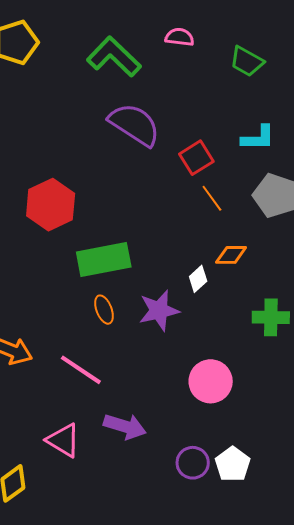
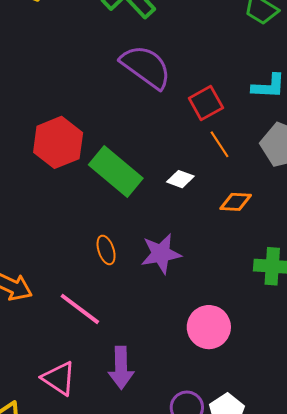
green rectangle: (104, 260) -> (116, 172), moved, turned 48
white diamond: (198, 279) -> (180, 179), moved, turned 60
purple arrow: (125, 426) -> (121, 368), turned 69

